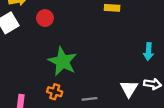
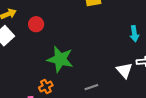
orange cross: (55, 92) -> (46, 86), moved, turned -32

